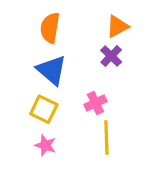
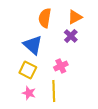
orange semicircle: (50, 28) -> (45, 18), moved
yellow line: (106, 137) -> (54, 91), moved

